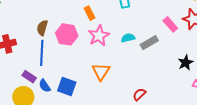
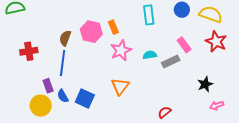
pink rectangle: (170, 24) -> (184, 45), moved
pink hexagon: (67, 34) -> (91, 32), moved
purple rectangle: (29, 77) -> (48, 86), turned 32
red semicircle: (139, 94) -> (164, 112), moved

